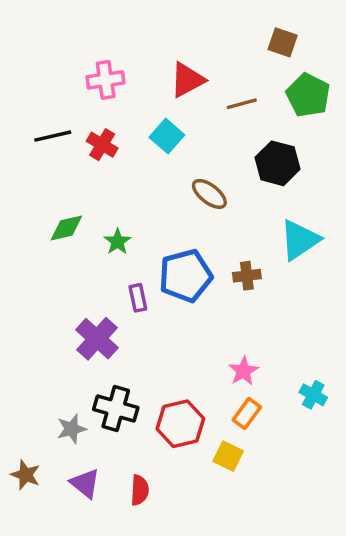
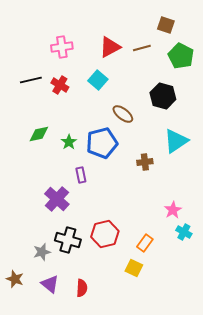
brown line: (242, 104) -> (142, 48), moved
blue pentagon: (186, 276) -> (102, 143), moved
pink star: (243, 371) -> (173, 210), moved
red hexagon: (180, 424) -> (105, 234), moved

